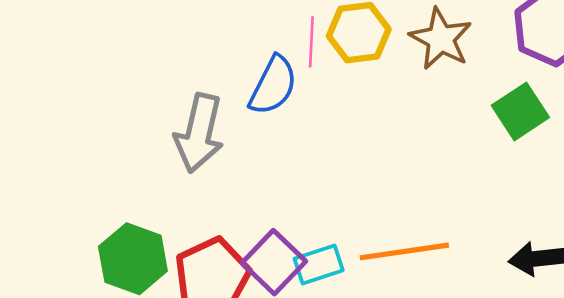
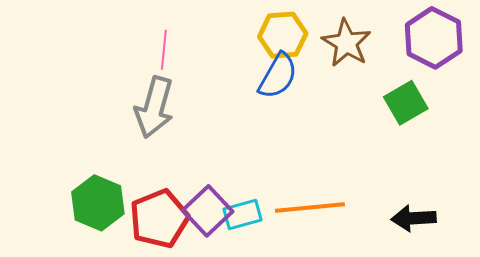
pink line: (311, 42) -> (164, 50), moved
blue semicircle: (273, 85) -> (278, 76), moved

